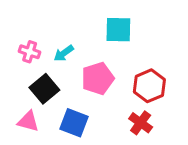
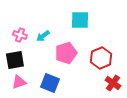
black square: (44, 89) -> (15, 60), moved, turned 30
pink triangle: (28, 121) -> (19, 82), turned -35
red cross: (141, 123) -> (113, 83), moved

